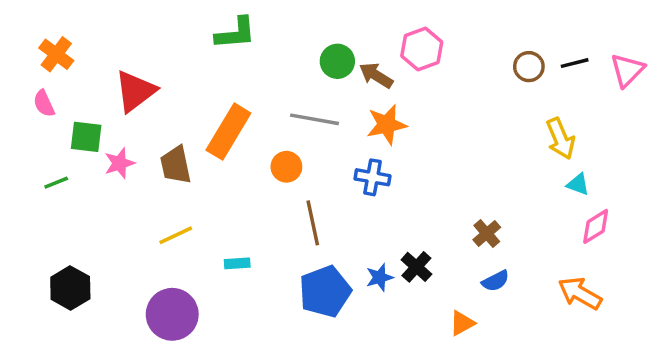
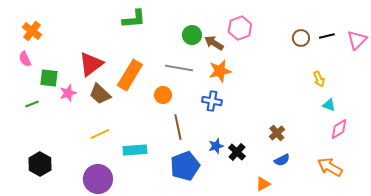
red triangle: (135, 91) -> (91, 64), moved
yellow arrow: (561, 139) -> (319, 79), size x0.7
brown trapezoid: (176, 165) -> (100, 94), turned -35
cyan rectangle: (237, 263) -> (135, 150), size x1.6
blue star: (380, 277) -> (216, 146), moved

